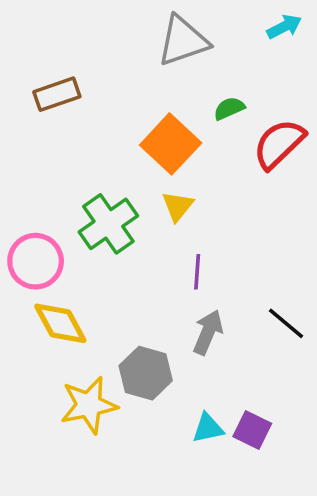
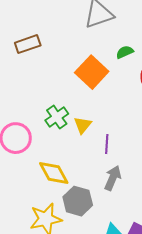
yellow triangle: (178, 206) -> (83, 125), moved
green cross: (108, 224) -> (57, 117), size x0.7
yellow diamond: (60, 323) -> (54, 173), moved

